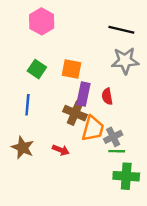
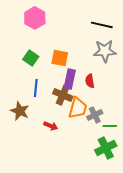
blue line: (27, 105) -> (36, 88), moved
brown star: (23, 148) -> (20, 111), moved
green line: (117, 151) -> (110, 126), moved
green cross: (126, 176) -> (106, 148), turned -30

